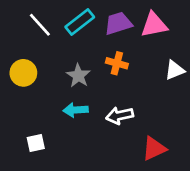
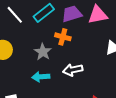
orange cross: (117, 63) -> (63, 37), moved
white arrow: (120, 116) -> (73, 70), moved

